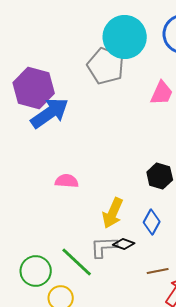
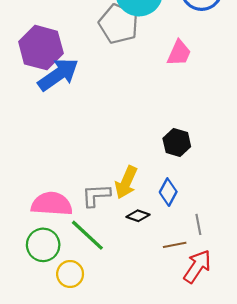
pink semicircle: (67, 181) -> (52, 204), moved, size x1.6
gray L-shape: (104, 247) -> (96, 195), moved

